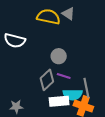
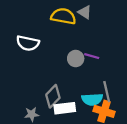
purple line: (64, 76) -> (92, 56), moved
gray diamond: (47, 80) -> (53, 96), moved
white rectangle: (59, 101) -> (65, 108), moved

